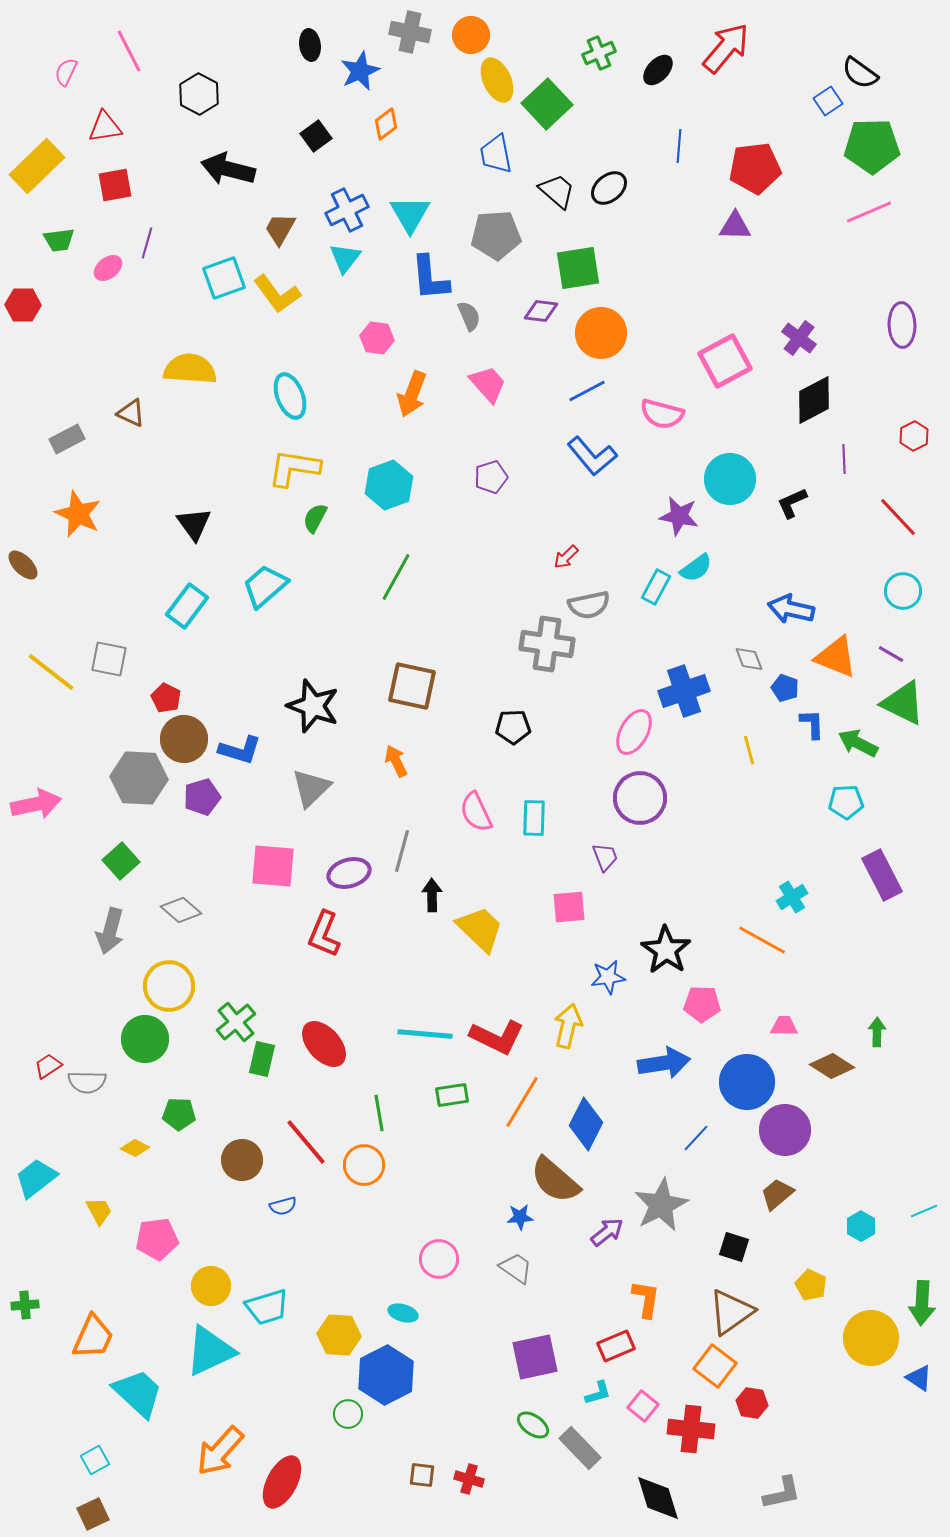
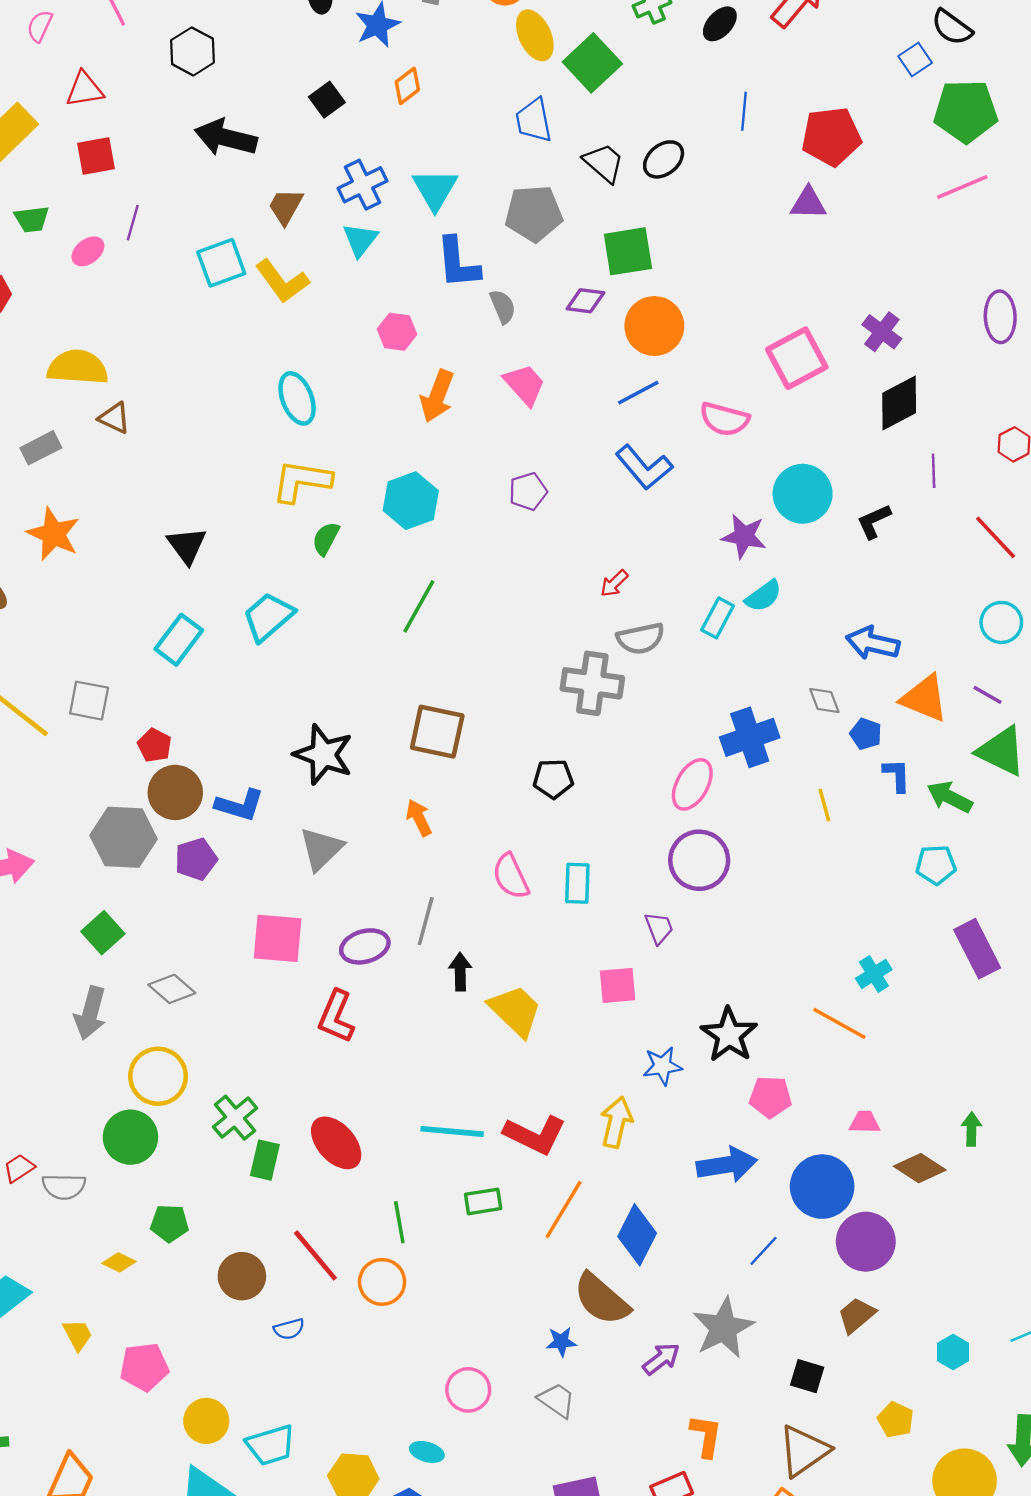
yellow semicircle: (190, 369) -> (78, 367), moved

